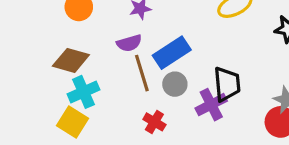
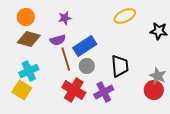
brown diamond: (71, 60) -> (29, 39), moved
purple cross: (211, 105) -> (104, 92), moved
red cross: (154, 122) -> (74, 90), size x1.6

